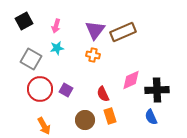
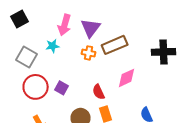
pink arrow: (56, 26) -> (65, 25), moved, size x1.5
brown rectangle: (123, 32) -> (115, 45), moved
black cross: (157, 90) -> (164, 52), moved

